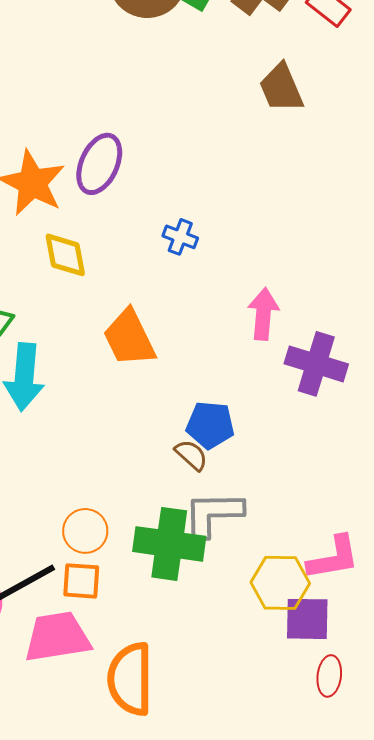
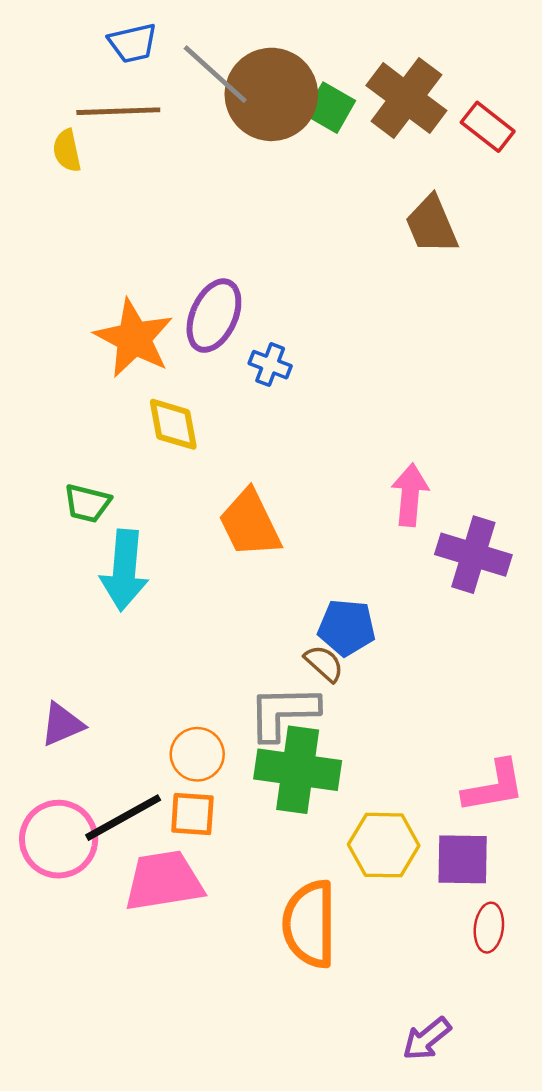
blue cross: (180, 237) -> (270, 365), moved
gray L-shape: (213, 514) -> (283, 712), moved
yellow hexagon: (280, 583) -> (384, 845), moved
orange semicircle: (130, 679) -> (310, 924), moved

